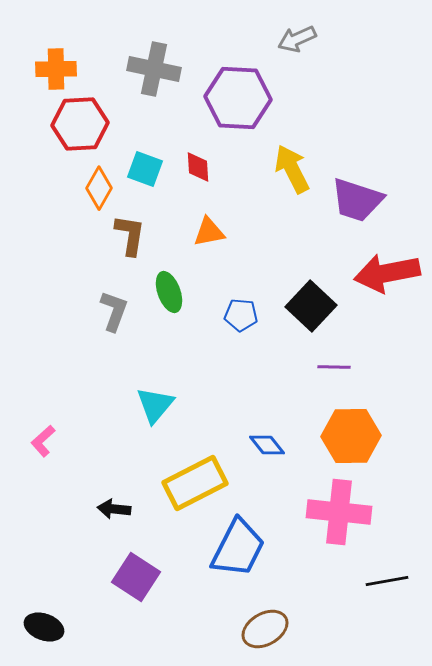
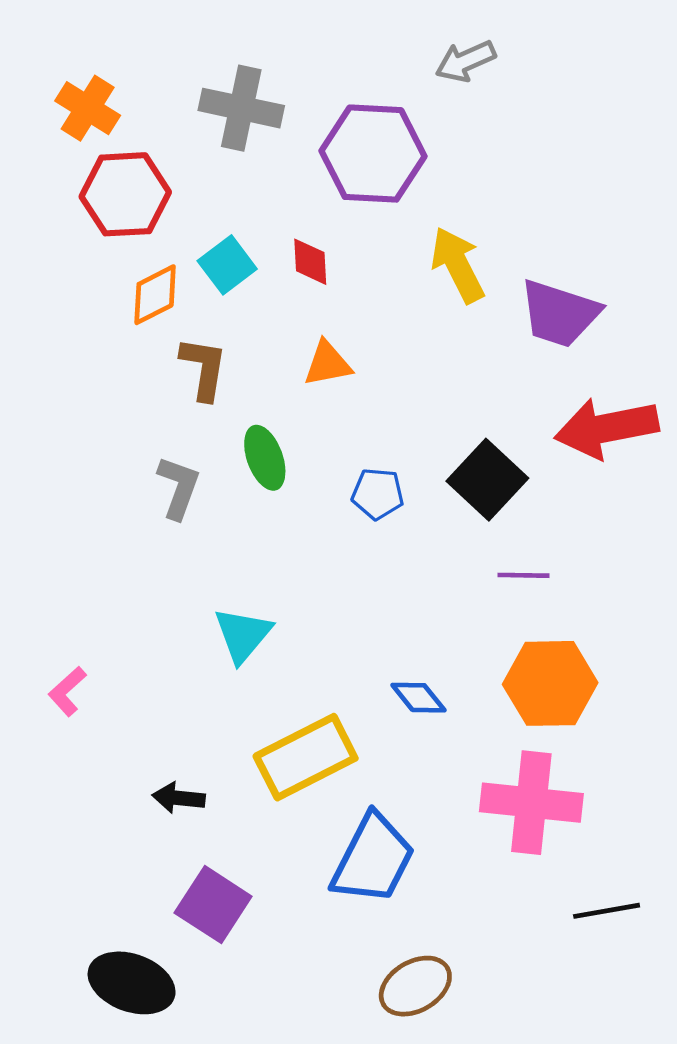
orange cross: (56, 69) -> (88, 108), turned 33
cyan square: (145, 169) -> (227, 265), turned 33
orange diamond: (99, 188) -> (155, 295), turned 33
black ellipse: (44, 627) -> (132, 983), moved, size x1.4

